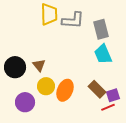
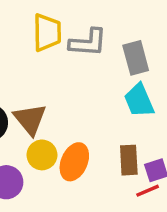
brown triangle: (39, 65) -> (30, 119), size x1.5
brown rectangle: (97, 89) -> (129, 160), turned 42

